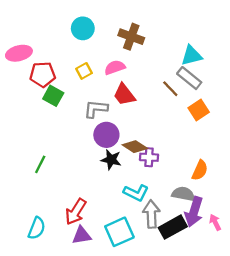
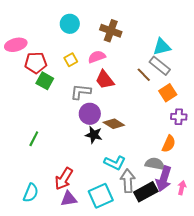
purple cross: (149, 157) -> (179, 117), moved
pink arrow: (215, 222) -> (182, 188), turned 40

